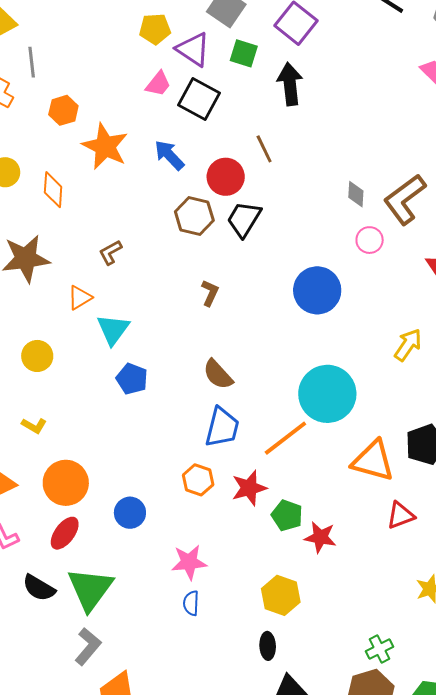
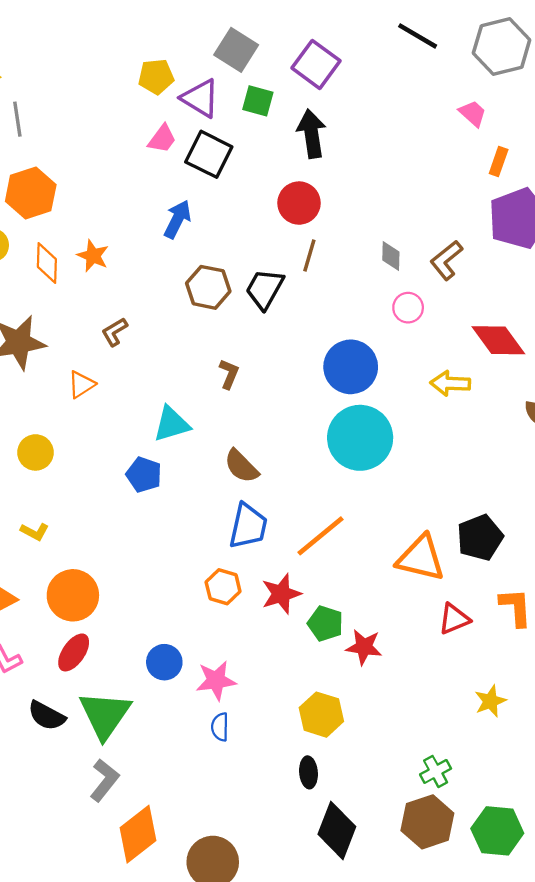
orange hexagon: (63, 110) -> (31, 193), moved, size x1.5
orange star: (105, 146) -> (93, 256), moved, size x0.6
brown line: (264, 149) -> (309, 255), moved, turned 44
blue arrow: (169, 155) -> (177, 219), turned 72
red circle: (226, 177) -> (299, 203), moved
brown L-shape: (405, 199) -> (446, 260), size x0.7
cyan triangle: (113, 329) -> (172, 424), moved, turned 39
yellow arrow: (408, 345) -> (450, 383), moved, turned -120
cyan circle: (327, 394) -> (360, 438), moved
blue circle: (130, 513) -> (164, 662), moved

